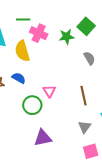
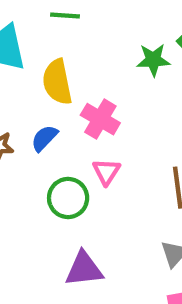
pink cross: (39, 33) -> (100, 119), moved
blue semicircle: (19, 78) -> (44, 138), turned -80

